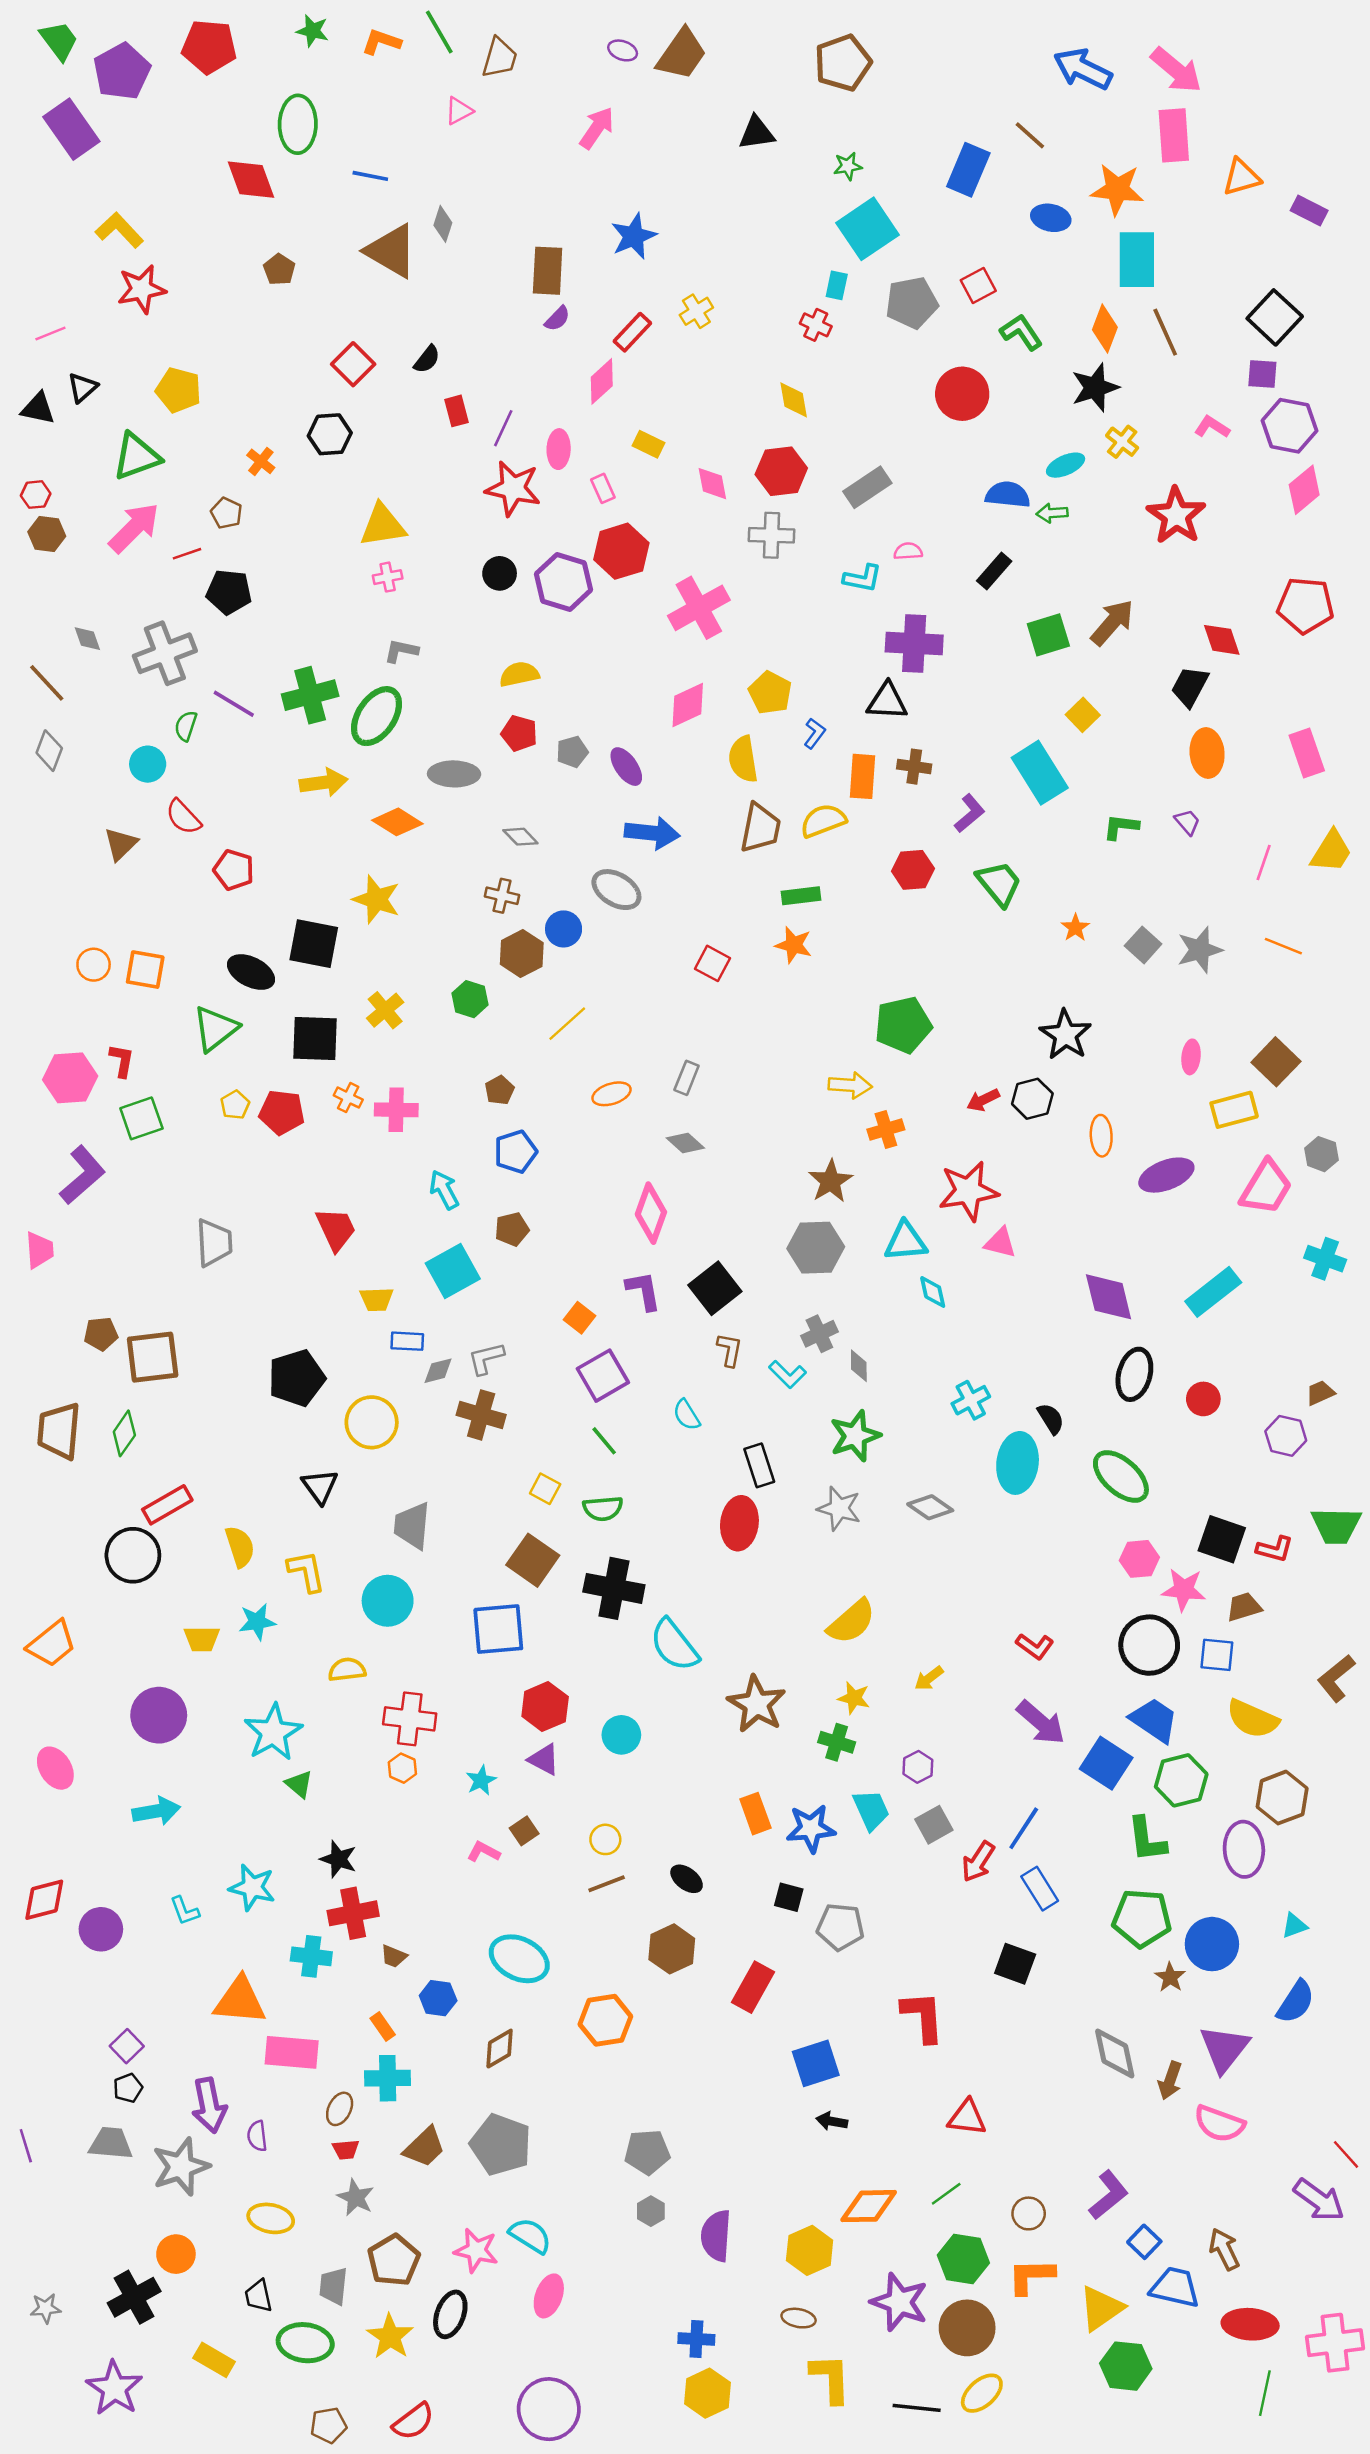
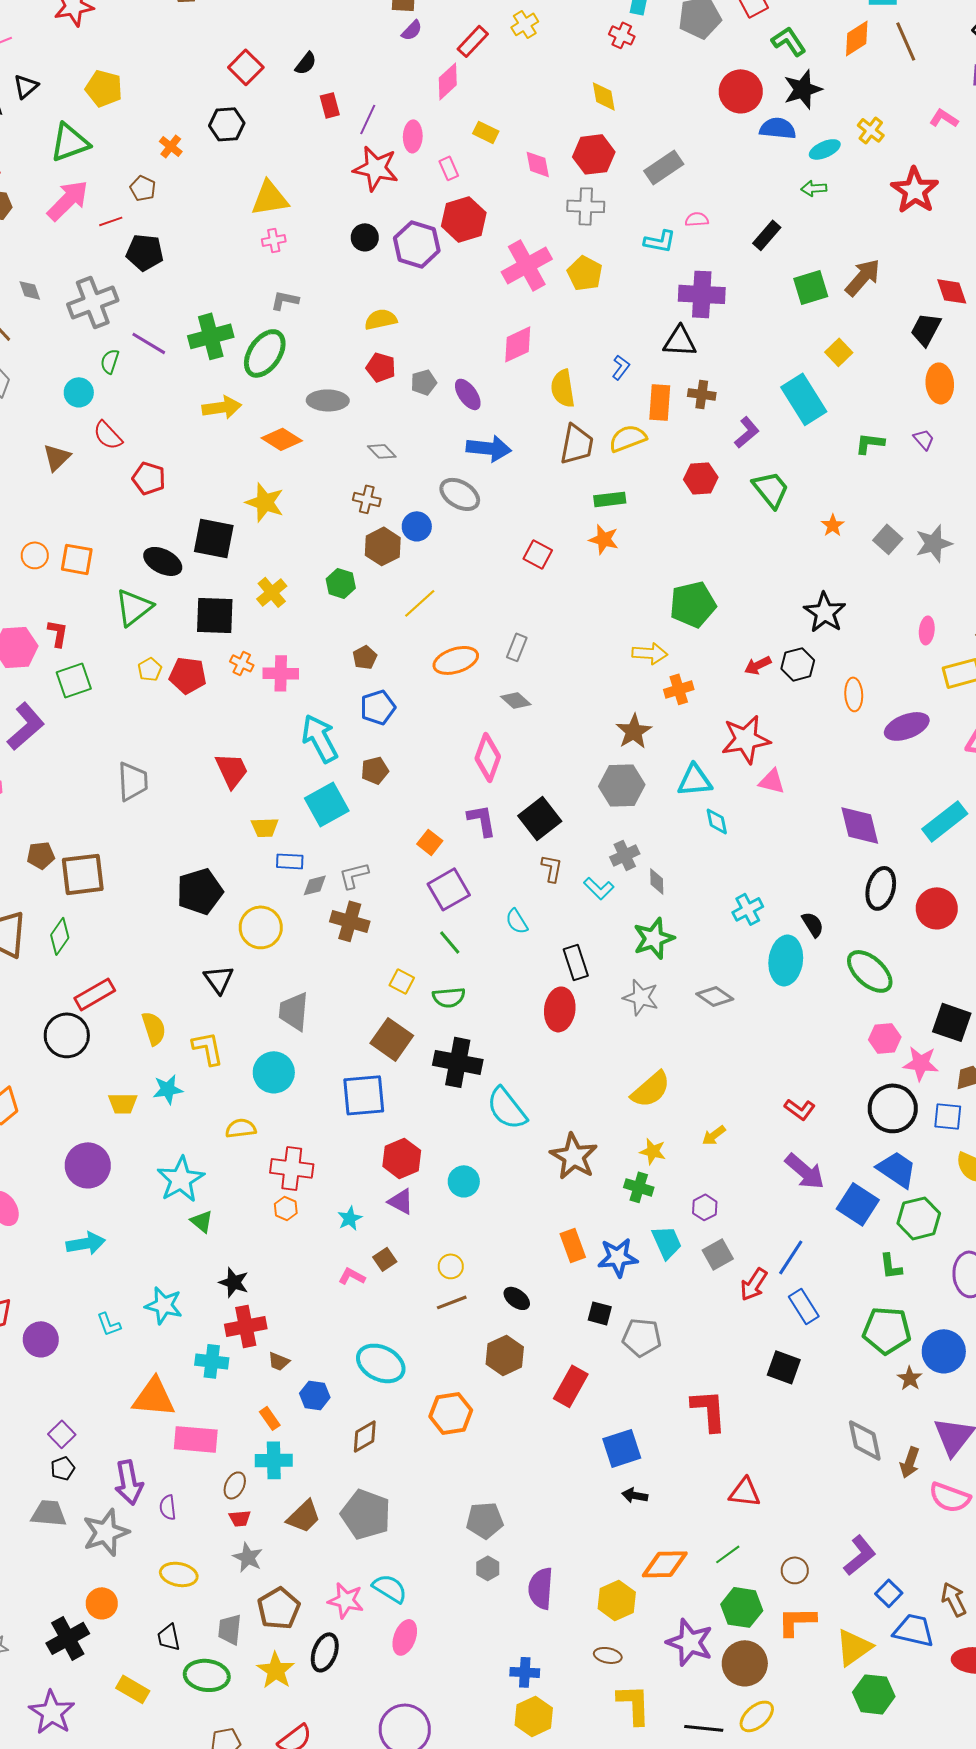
orange diamond: (1105, 329) -> (857, 38), turned 36
black star: (1095, 388) -> (803, 89), moved
blue semicircle: (1008, 495) -> (778, 128), moved
yellow pentagon: (770, 693) -> (585, 273), moved
orange ellipse: (612, 1094) -> (456, 660), size x1.4
cyan arrow: (444, 1190) -> (320, 738), size x1.5
red circle: (1203, 1399) -> (937, 908), size x1.5
green L-shape: (1147, 1839) -> (891, 1266), size x0.7

